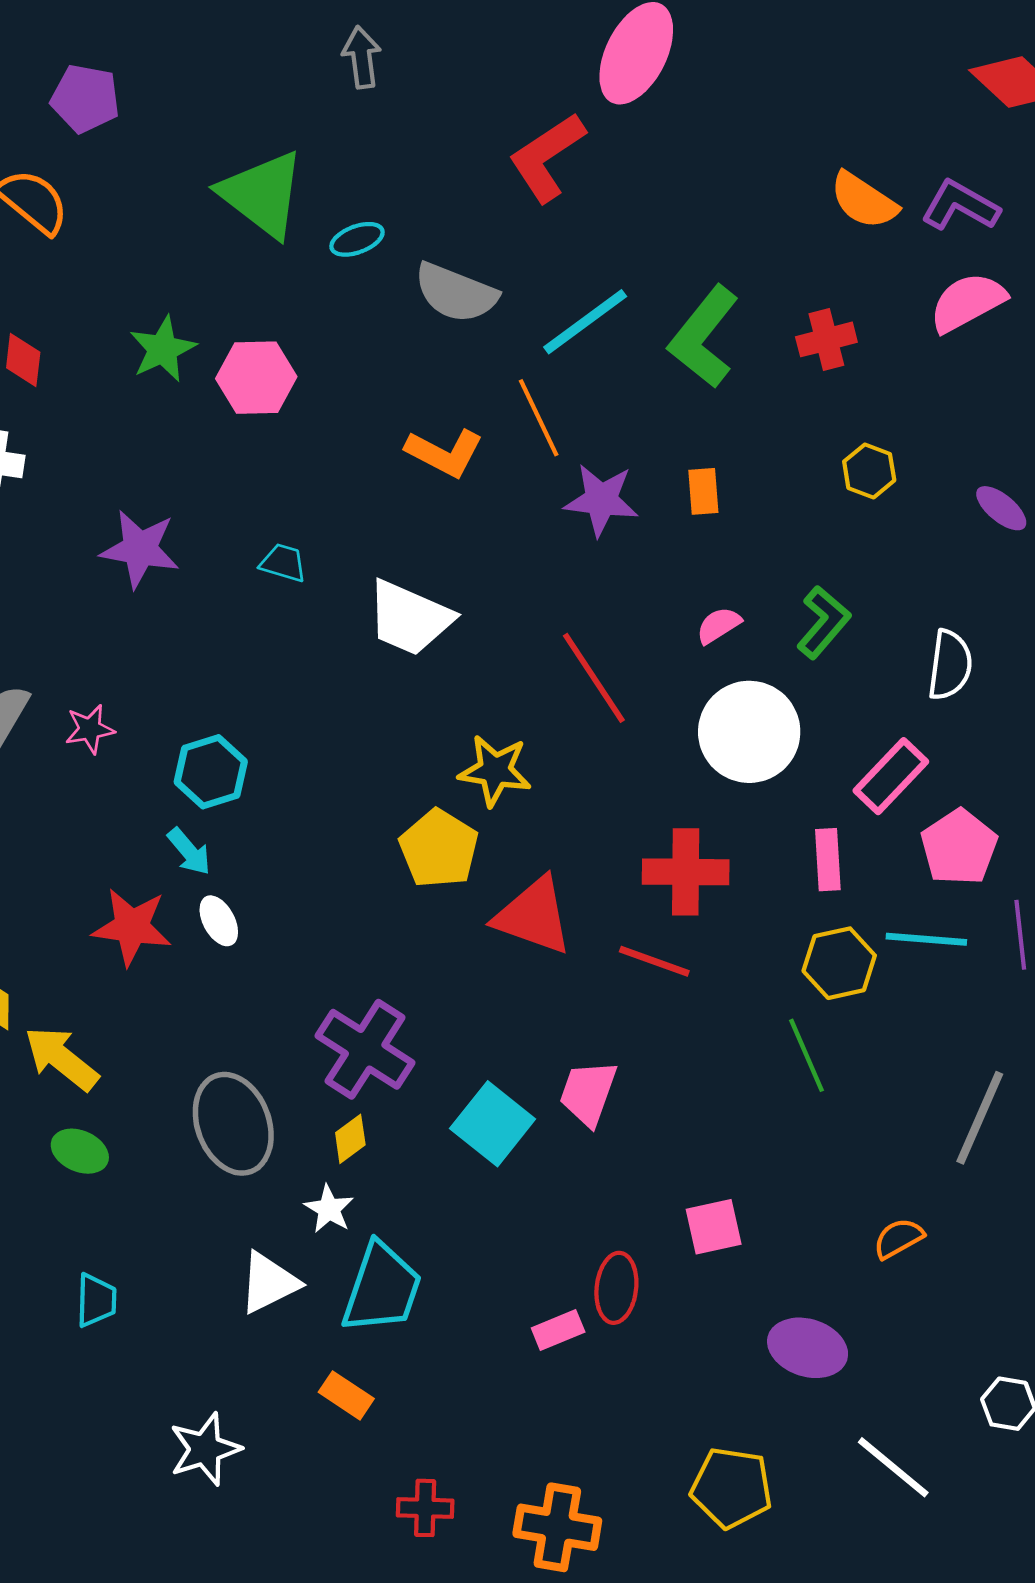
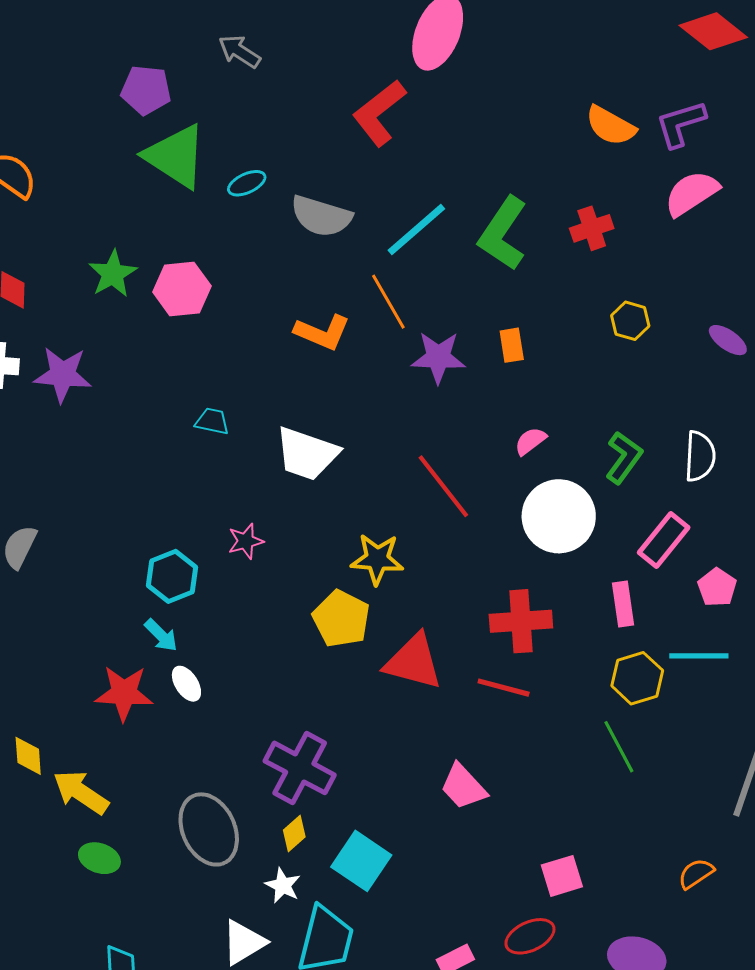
gray arrow: (362, 57) -> (240, 51), turned -45
purple pentagon: (85, 99) -> (146, 90), moved
purple L-shape: (960, 206) -> (681, 124), turned -42
purple star: (140, 549) -> (63, 375), moved
green L-shape: (823, 622) -> (624, 458), moved
pink star: (90, 729) -> (246, 541), moved
pink pentagon: (959, 847) -> (717, 587), size x0.7
pink trapezoid: (588, 1093) -> (463, 787), turned -58
cyan square: (493, 1124) -> (361, 861), moved
red ellipse: (616, 1288) -> (530, 936), moved, turned 63

